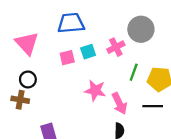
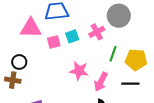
pink triangle: (27, 43) -> (31, 28), moved, turned -45
pink arrow: (119, 103) -> (101, 82), turned 54

